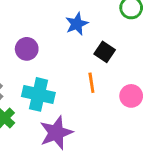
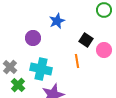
blue star: (77, 24) -> (57, 21), moved
pink circle: (131, 96) -> (104, 50), moved

